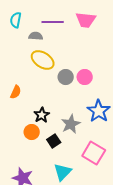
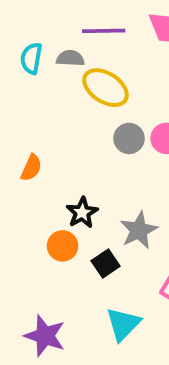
cyan semicircle: (16, 20) -> (31, 58), moved
yellow ellipse: (43, 60) -> (106, 88), moved

